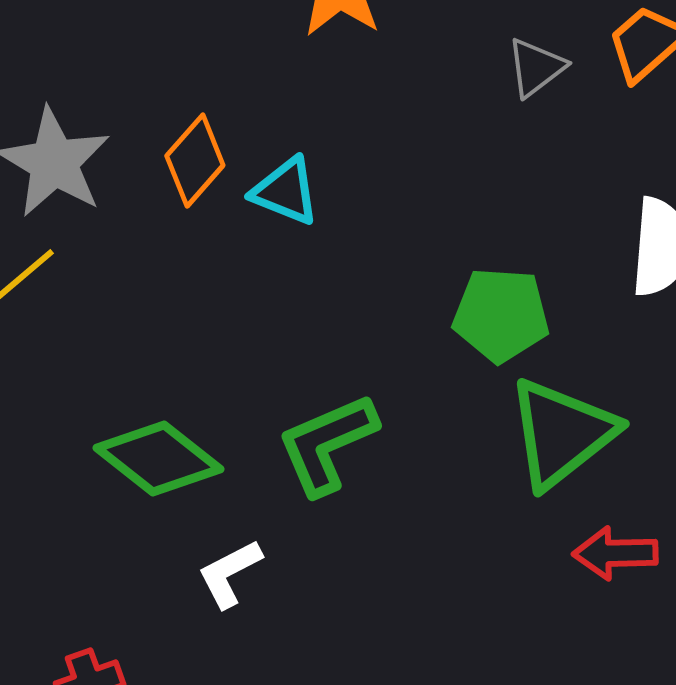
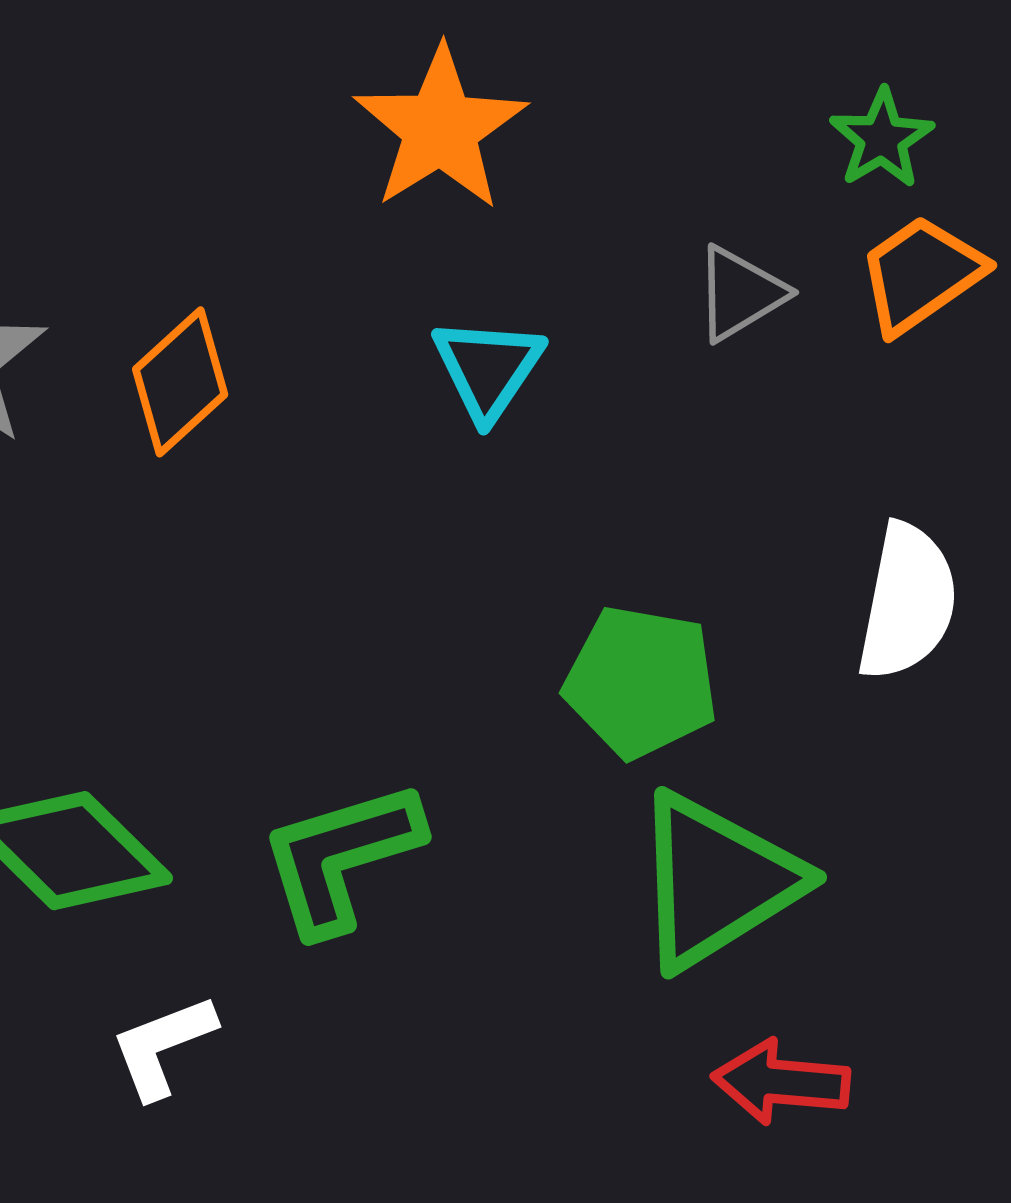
cyan triangle: (286, 191) -> (488, 368), moved, turned 36

